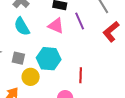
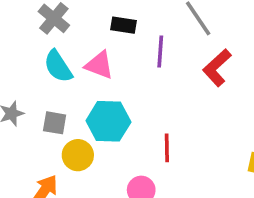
purple line: (80, 21) -> (160, 52), turned 30
pink triangle: (56, 26) -> (99, 65), moved

